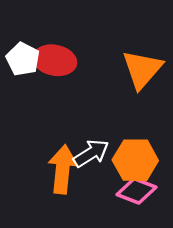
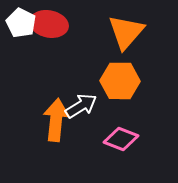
orange hexagon: (135, 160) -> (120, 81), moved

